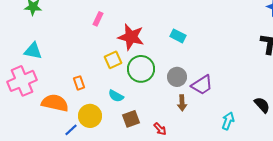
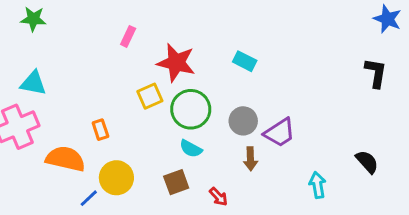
cyan semicircle: (116, 96) -> (191, 149), moved
cyan arrow: (228, 121) -> (318, 185), turned -30

